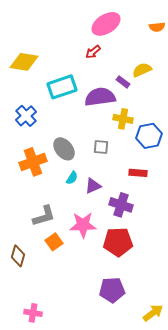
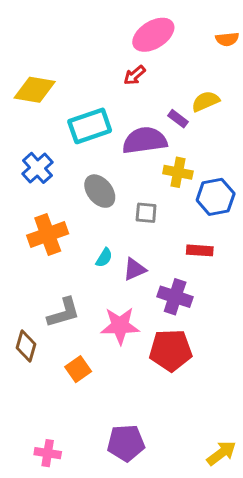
gray ellipse: (64, 149) -> (100, 191), moved
orange square: (54, 242) -> (78, 369), moved
brown diamond: (18, 256) -> (26, 346), moved
purple pentagon: (112, 290) -> (126, 443), moved

